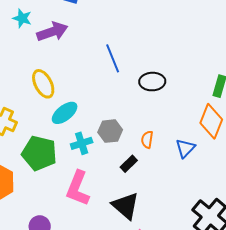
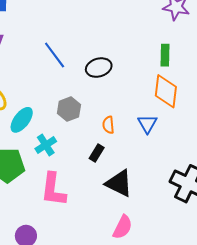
gray hexagon: (110, 131) -> (69, 109), moved
black triangle: (125, 206) -> (119, 183), moved

